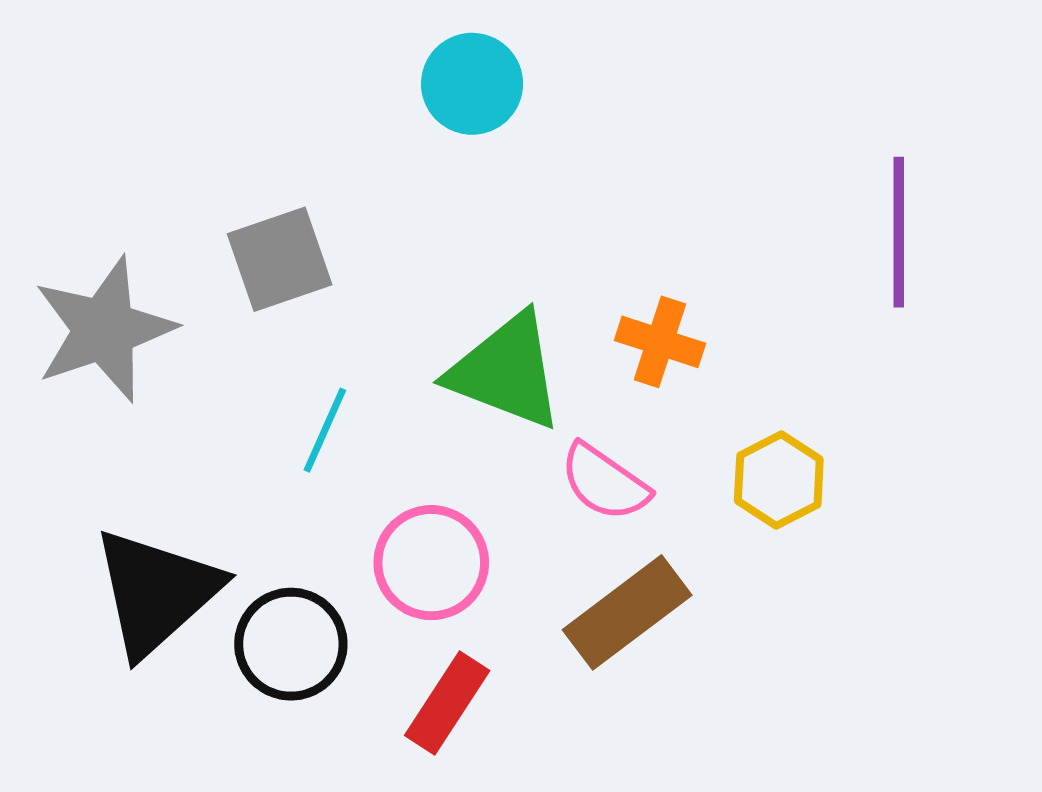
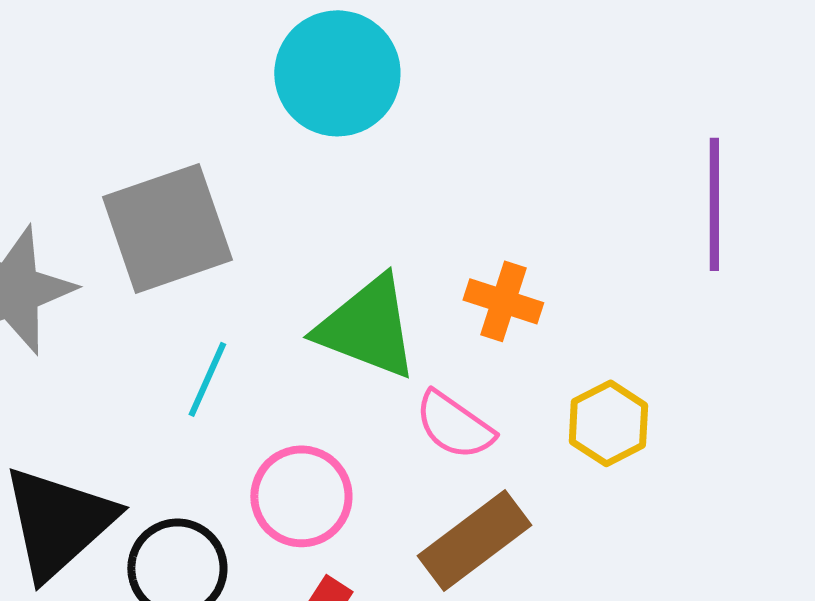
cyan circle: (472, 84) -> (337, 73), size x1.4
gray square: (280, 259) -> (167, 228), size x1.4

